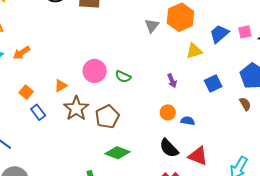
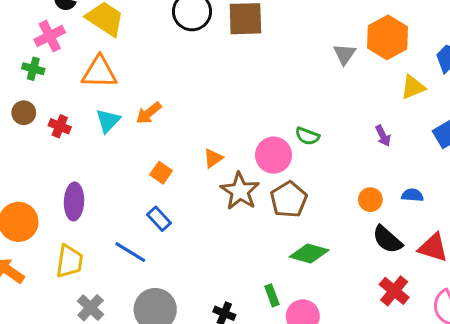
pink circle: (95, 71) -> (274, 155), moved
blue rectangle: (38, 112) -> (159, 219), moved
orange circle: (168, 112) -> (370, 200), moved

